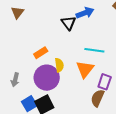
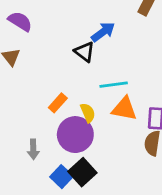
cyan line: (94, 50) -> (114, 85), moved
orange triangle: (85, 69) -> (124, 109), turned -42

